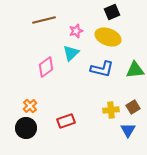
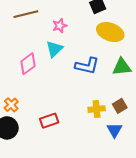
yellow ellipse: (108, 37) -> (110, 32), moved

